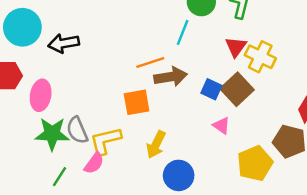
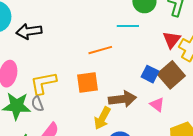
cyan line: (183, 32) -> (128, 26), turned 65
brown arrow: (171, 77) -> (122, 99), moved
gray semicircle: (77, 130) -> (37, 104), size x0.7
yellow L-shape: (106, 141) -> (43, 83), moved

